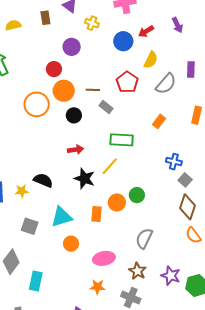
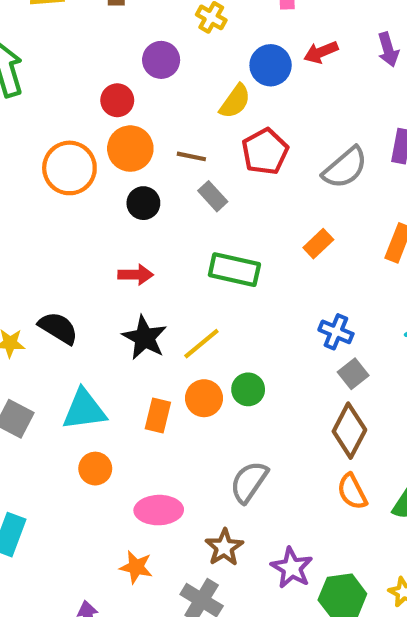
yellow semicircle: (151, 60) -> (235, 101), moved
yellow line: (110, 166) -> (201, 344), moved

